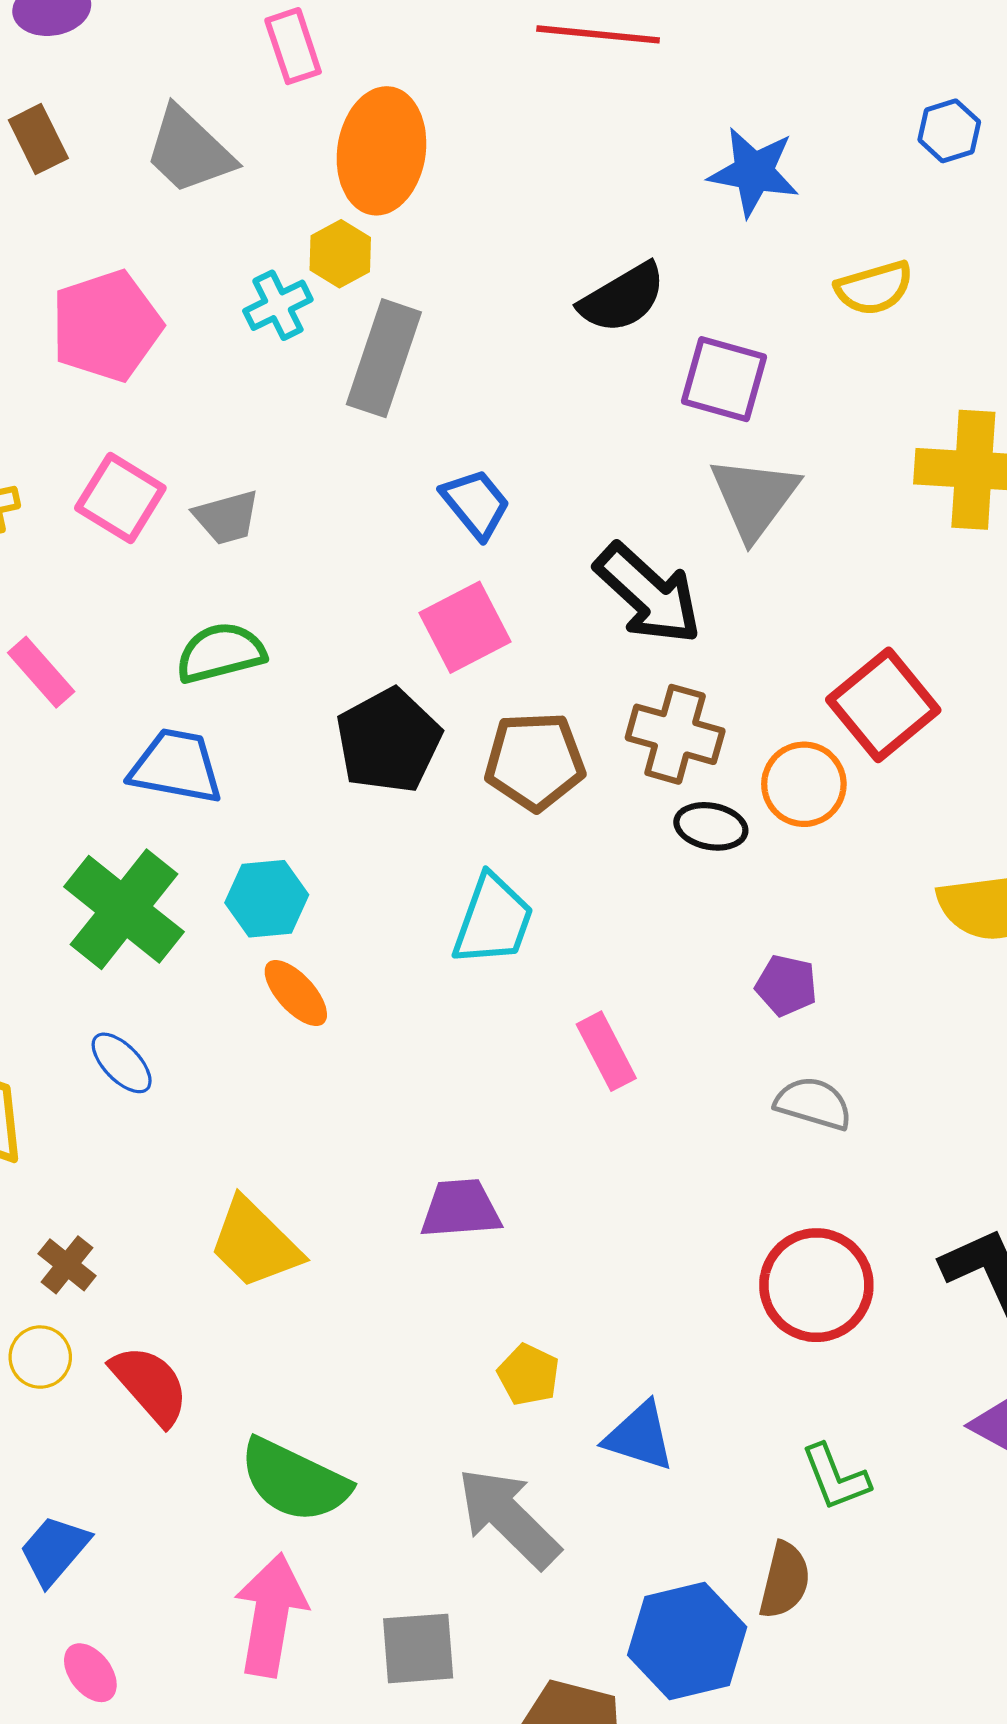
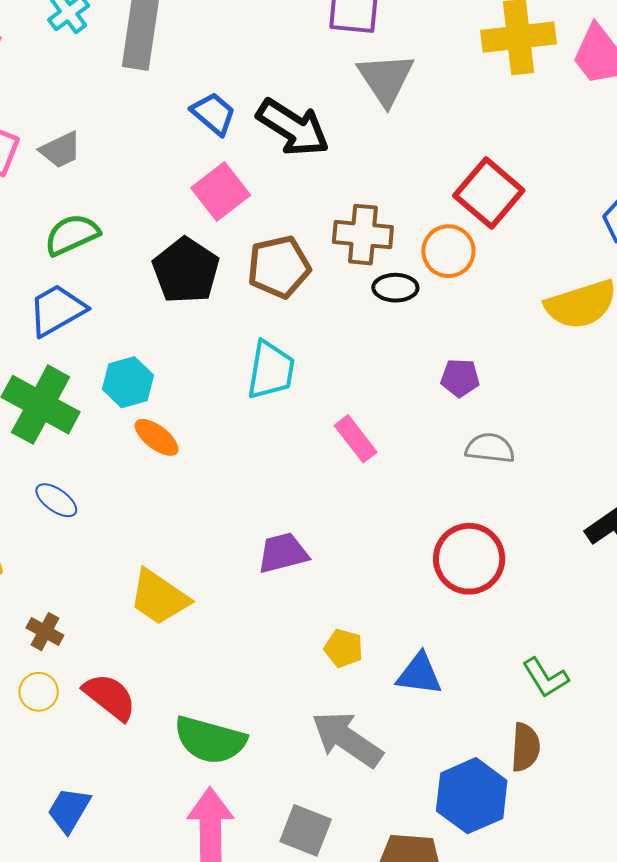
black arrow: (648, 594) -> (293, 127), moved
blue trapezoid: (176, 766) -> (57, 310), turned -30
red circle: (816, 1285) -> (469, 559), moved
gray square: (418, 1648) -> (306, 830), turned 36

